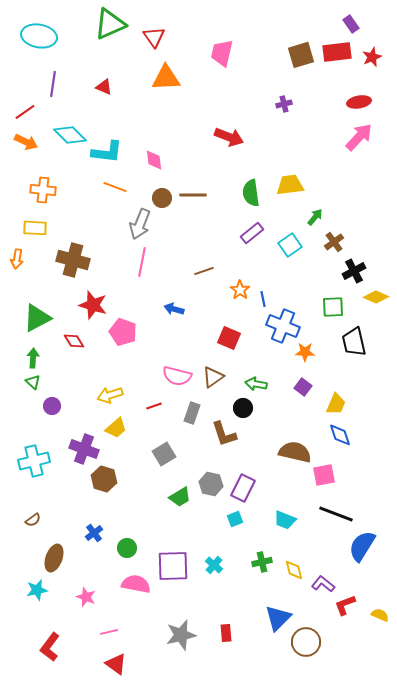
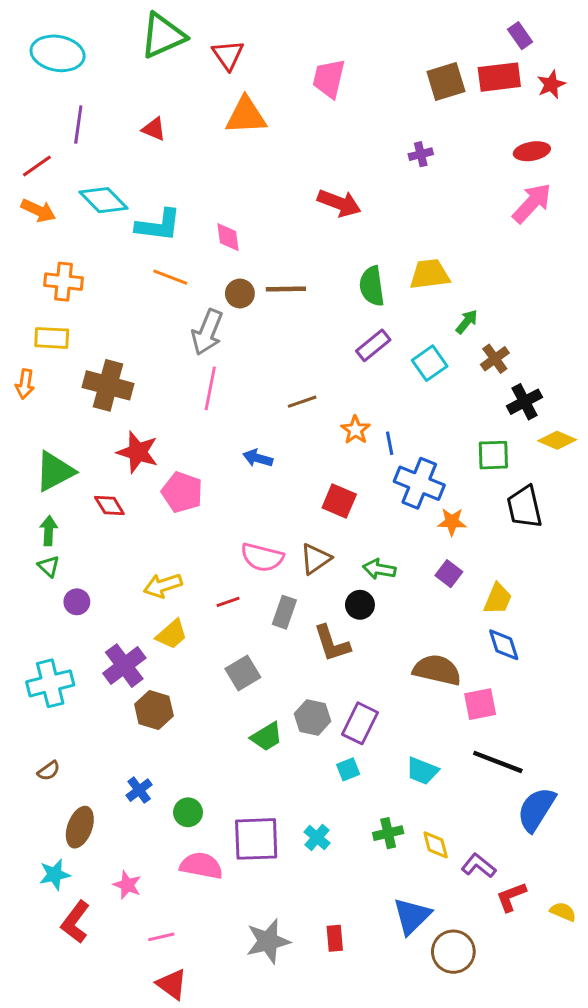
purple cross: (84, 449) -> (124, 666), turned 32
red L-shape: (50, 647) -> (75, 922), moved

